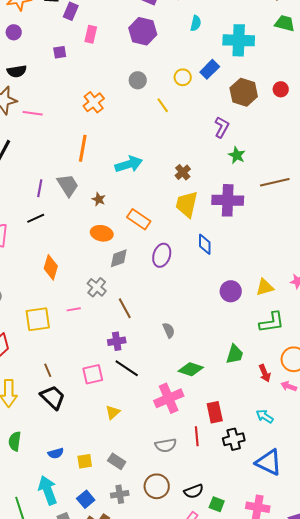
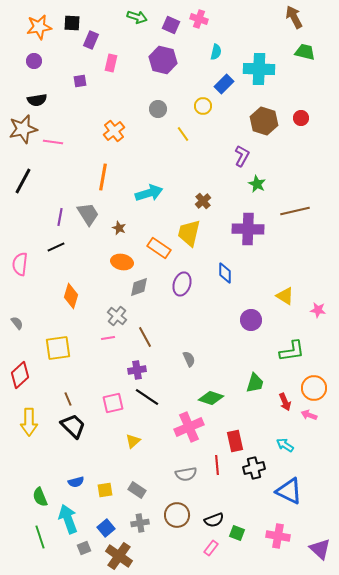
blue rectangle: (210, 69) -> (224, 84), moved
yellow trapezoid: (187, 204) -> (189, 233), moved
yellow triangle: (265, 287) -> (285, 296), moved, turned 48
pink line: (74, 309) -> (108, 338), moved
green semicircle: (15, 441) -> (40, 497), moved, turned -30

